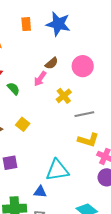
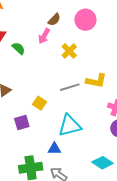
gray line: (84, 114) -> (70, 87), moved
yellow square: (23, 124) -> (40, 103), moved
yellow L-shape: (88, 140) -> (96, 81), moved

